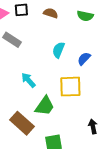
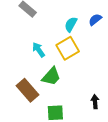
blue semicircle: (84, 59) -> (95, 20), moved
yellow square: (70, 87) -> (68, 48), moved, turned -35

